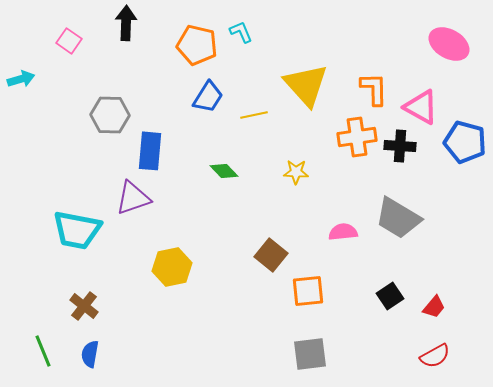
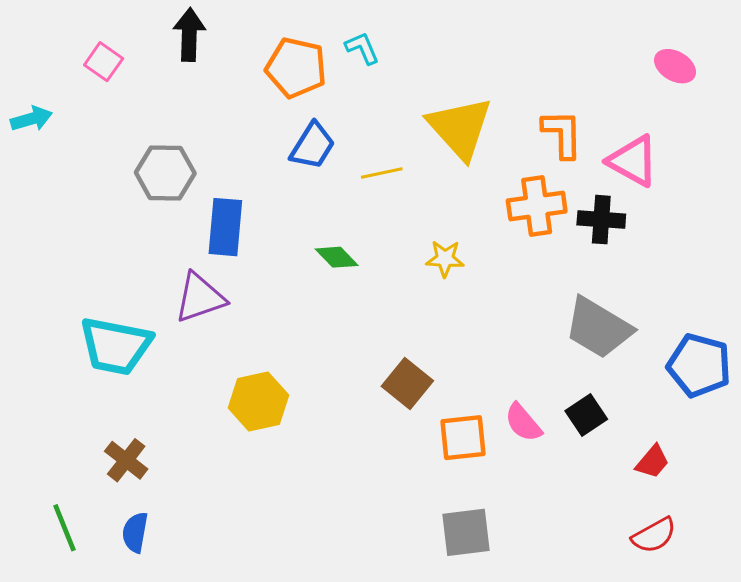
pink ellipse: (449, 44) -> (675, 66), size x0.7
blue pentagon: (465, 142) -> (699, 365), moved
pink semicircle: (343, 232) -> (523, 423), moved, turned -124
black square: (390, 296) -> (586, 415), moved

